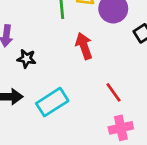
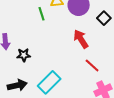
red arrow: (84, 46) -> (81, 39), moved

